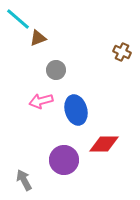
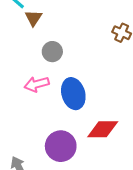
brown triangle: (38, 38) -> (33, 18), turned -36

